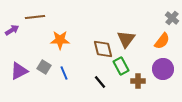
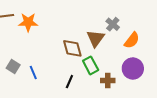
gray cross: (172, 18) -> (113, 24), moved
orange star: (60, 40) -> (28, 22), moved
black line: (100, 82) -> (69, 82), turned 64

